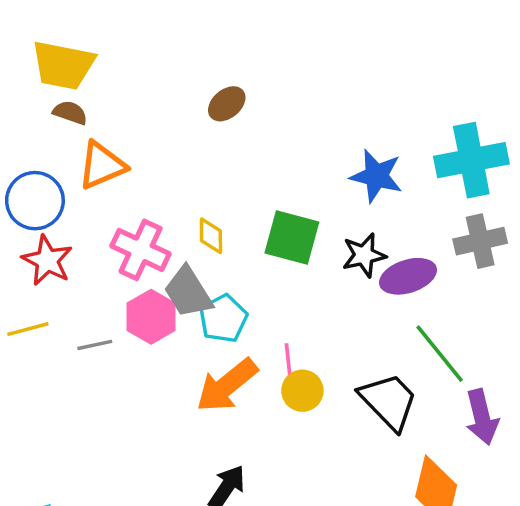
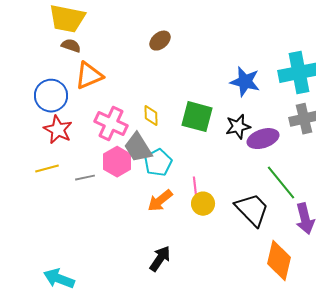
orange arrow: (227, 385) -> (160, 201), size x0.7

